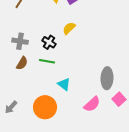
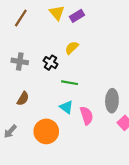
green line: (47, 61) -> (70, 83), moved
brown semicircle: (22, 63) -> (23, 99), moved
pink semicircle: (92, 104) -> (87, 116), moved, turned -66

